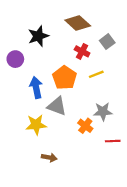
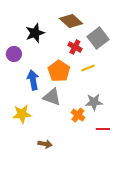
gray square: (107, 42) -> (98, 38), size x1.5
yellow star: (36, 125) -> (22, 114), moved

